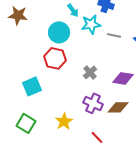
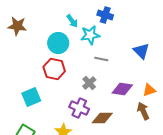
gray line: (114, 35) -> (101, 59), moved
purple cross: (93, 103) -> (79, 108), moved
brown diamond: (118, 107) -> (102, 118), moved

